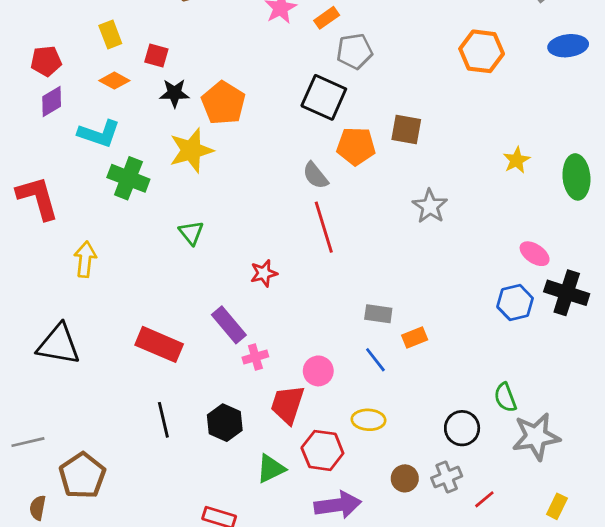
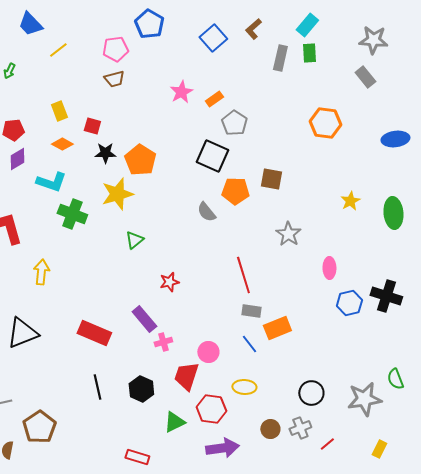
blue ellipse: (568, 46) -> (395, 139), moved
gray pentagon: (355, 51) -> (234, 123), turned -30
red line: (324, 227) -> (243, 275), moved
green triangle: (191, 233) -> (134, 240), moved, turned 30
pink ellipse: (535, 254) -> (329, 268), moved, turned 55
orange rectangle: (415, 337) -> (277, 328), size x1.5
black triangle: (59, 344) -> (22, 333), turned -32
green semicircle: (505, 397) -> (395, 379), moved

